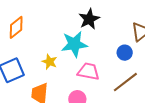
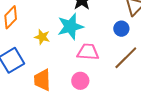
yellow star: (50, 62) -> (42, 37), moved

